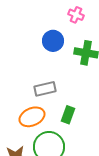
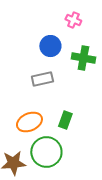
gray rectangle: (45, 89) -> (42, 79), moved

